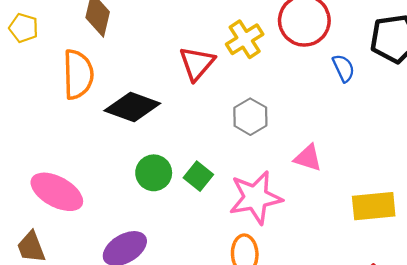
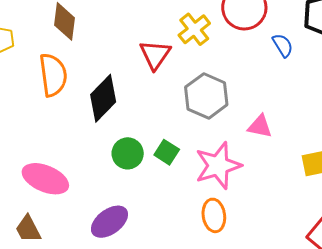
black diamond: (132, 107) -> (103, 98), turned -60
gray hexagon: (250, 117) -> (206, 96), size x1.4

